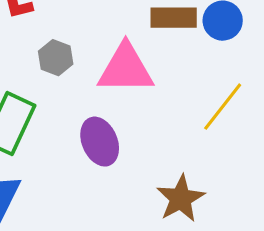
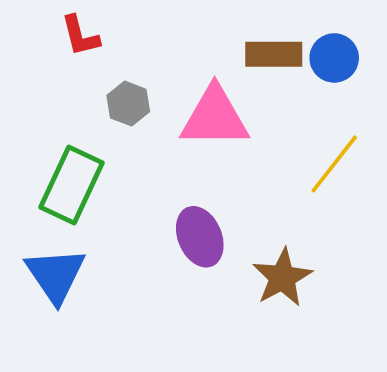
purple ellipse: (100, 142) -> (200, 237), moved

